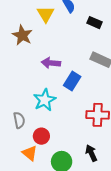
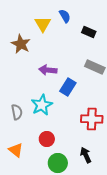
gray semicircle: (19, 120) -> (17, 112), moved
red circle: (41, 136) -> (47, 139), moved
orange triangle: (30, 153) -> (16, 150), moved

